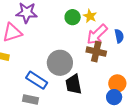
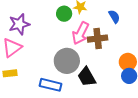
pink arrow: (97, 34) -> (81, 33), moved

